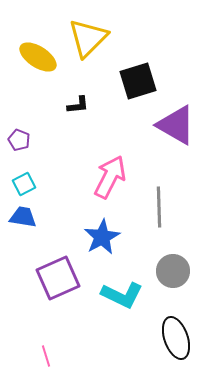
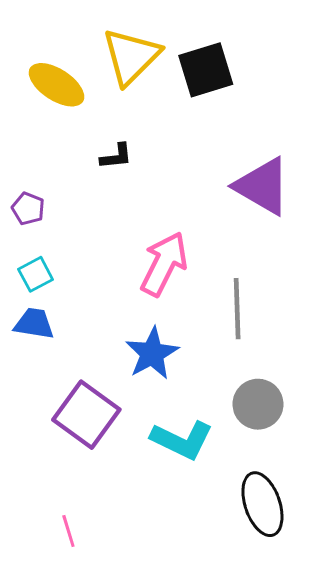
black square: (138, 81) -> (206, 70), moved
purple square: (58, 278) -> (86, 415), turned -30

